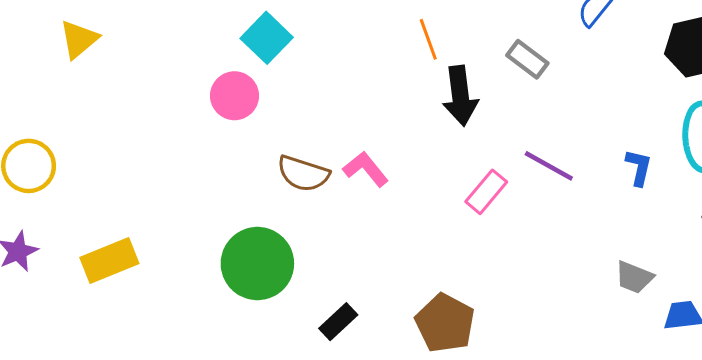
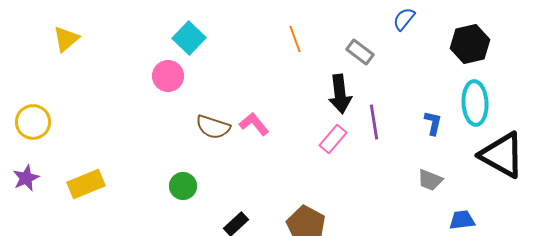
black arrow: (460, 96) -> (340, 94), moved
purple line: (549, 166) -> (374, 122), turned 52
green circle: (257, 264) -> (183, 186), size x0.6
gray trapezoid: (634, 277) -> (430, 180), moved

